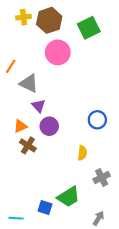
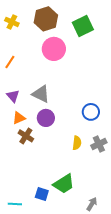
yellow cross: (24, 17) -> (12, 22), moved, turned 32
gray triangle: (29, 83) -> (41, 94), moved
purple triangle: (39, 106) -> (13, 96), moved
gray cross: (102, 178) -> (99, 144), moved

